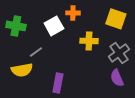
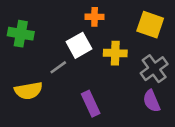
white square: (54, 26) -> (79, 45), moved
gray line: (36, 52) -> (58, 67), moved
purple rectangle: (58, 83) -> (91, 104), moved, turned -36

